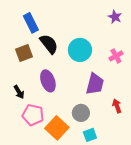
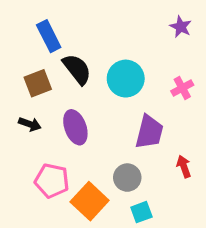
black arrow: (19, 92) -> (30, 124), moved, turned -40

